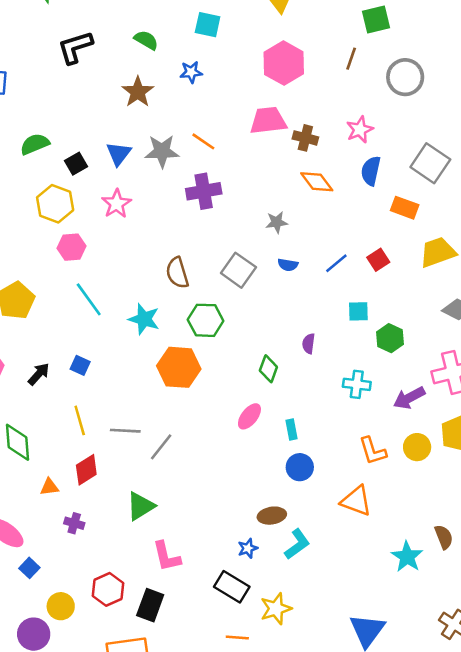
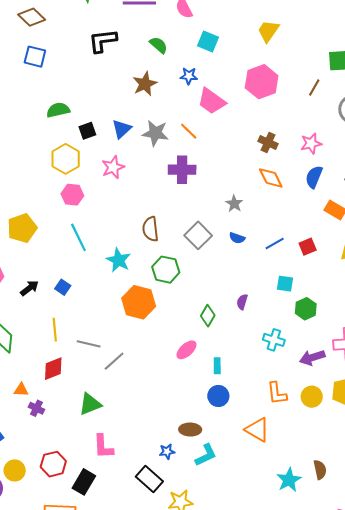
pink trapezoid: (268, 121) -> (212, 101), moved, turned -148
gray star: (277, 222) -> (234, 204), turned 30
orange triangle: (49, 487) -> (21, 390), moved

